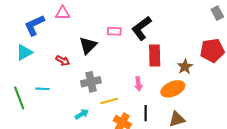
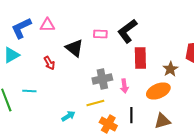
pink triangle: (63, 13) -> (47, 25), moved
black triangle: (88, 45) -> (74, 48), turned -36
red arrow: (63, 61) -> (49, 63), turned 32
gray cross: (91, 82) -> (102, 79), moved

